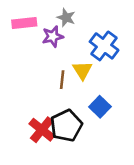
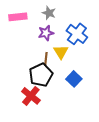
purple star: (53, 36) -> (46, 33), moved
black pentagon: (66, 126) -> (41, 75), moved

